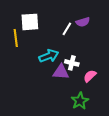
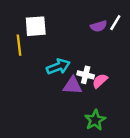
white line: (67, 29) -> (115, 23), moved
pink semicircle: (90, 76) -> (100, 81), moved

